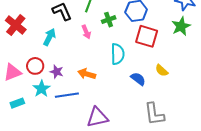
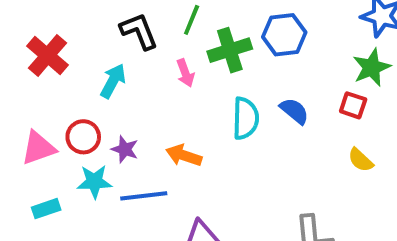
green cross: (109, 20) -> (230, 50), size x1.5
red square: (147, 36) -> (353, 105), moved, size x0.6
yellow semicircle: (162, 70) -> (361, 160), moved
blue semicircle: (138, 79) -> (294, 111), moved
cyan star: (42, 89) -> (94, 182), turned 30

